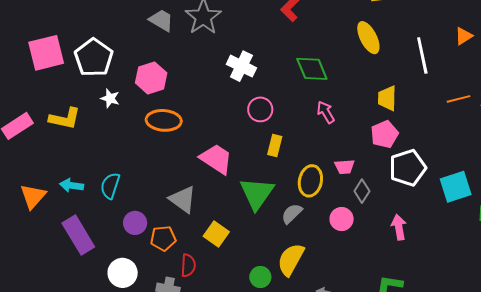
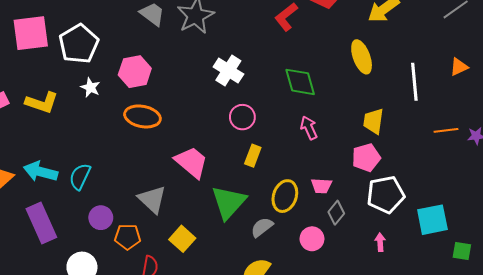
cyan arrow: (72, 185) -> (41, 172), size x1.4
pink arrow: (399, 227) -> (380, 242), moved, size x0.7

